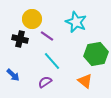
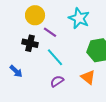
black cross: (20, 39) -> (30, 43), moved
purple semicircle: (45, 82) -> (57, 81), moved

